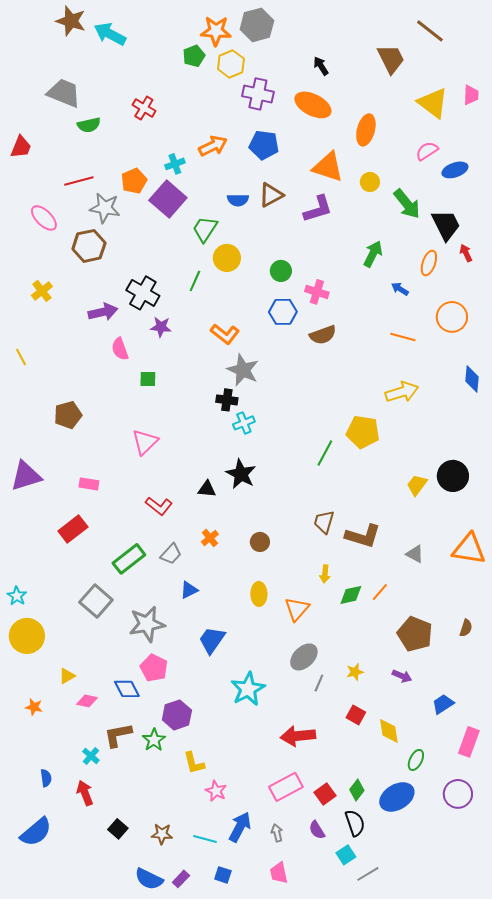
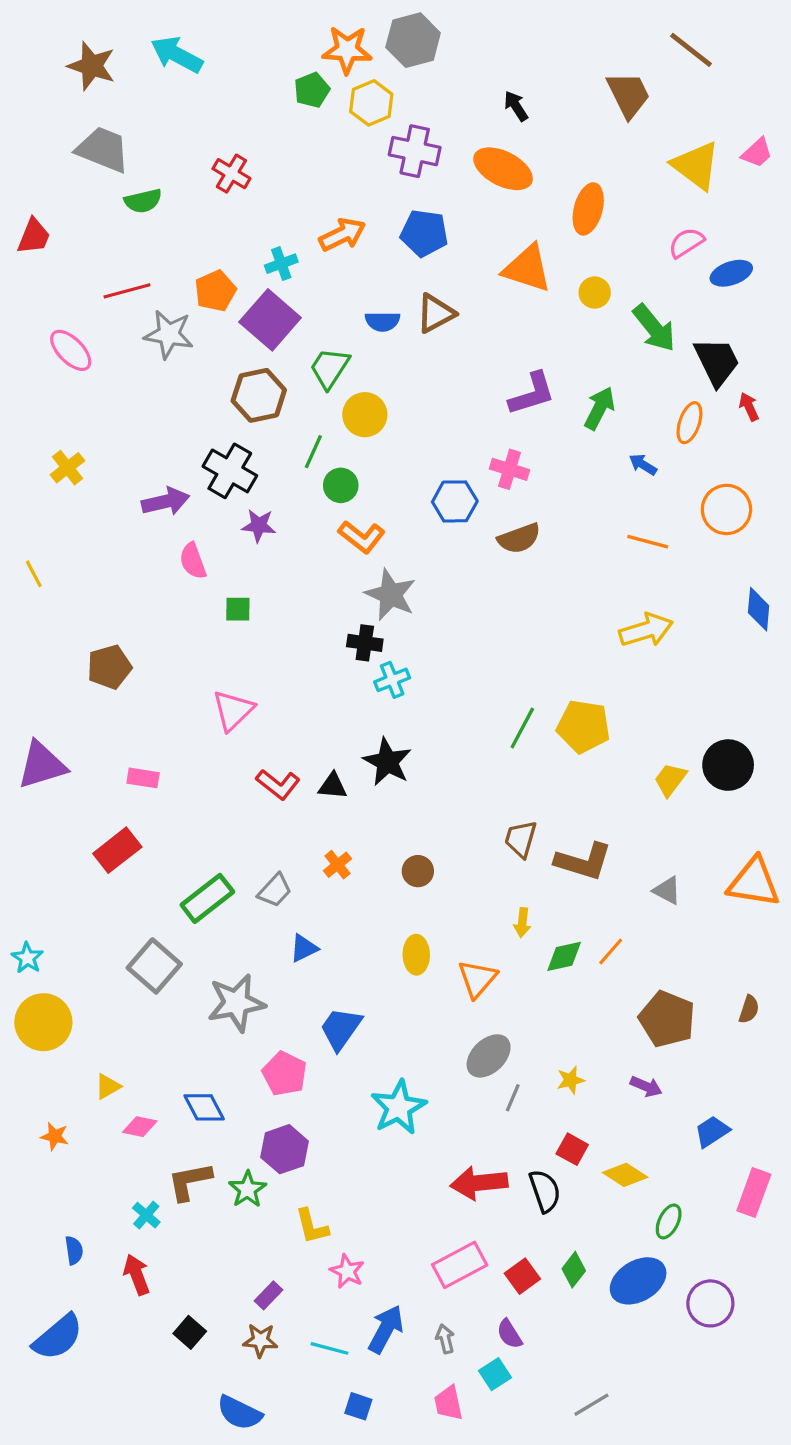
brown star: (71, 21) -> (92, 66), moved
pink trapezoid: (471, 95) -> (757, 153), turned 45
purple L-shape: (318, 209) -> (532, 394), moved
brown hexagon: (89, 246) -> (259, 395), moved
green circle: (281, 271) -> (341, 485), moved
yellow pentagon: (363, 432) -> (583, 726), moved
red L-shape: (159, 506) -> (278, 784), moved
pink pentagon: (154, 668) -> (284, 1074), moved
yellow diamond: (389, 731) -> (625, 1175), turned -48
purple circle: (458, 794) -> (710, 1303), moved
black semicircle: (355, 823) -> (545, 1191), moved
cyan square: (346, 855) -> (495, 1374), moved
purple rectangle: (181, 879) -> (268, 1295), moved

